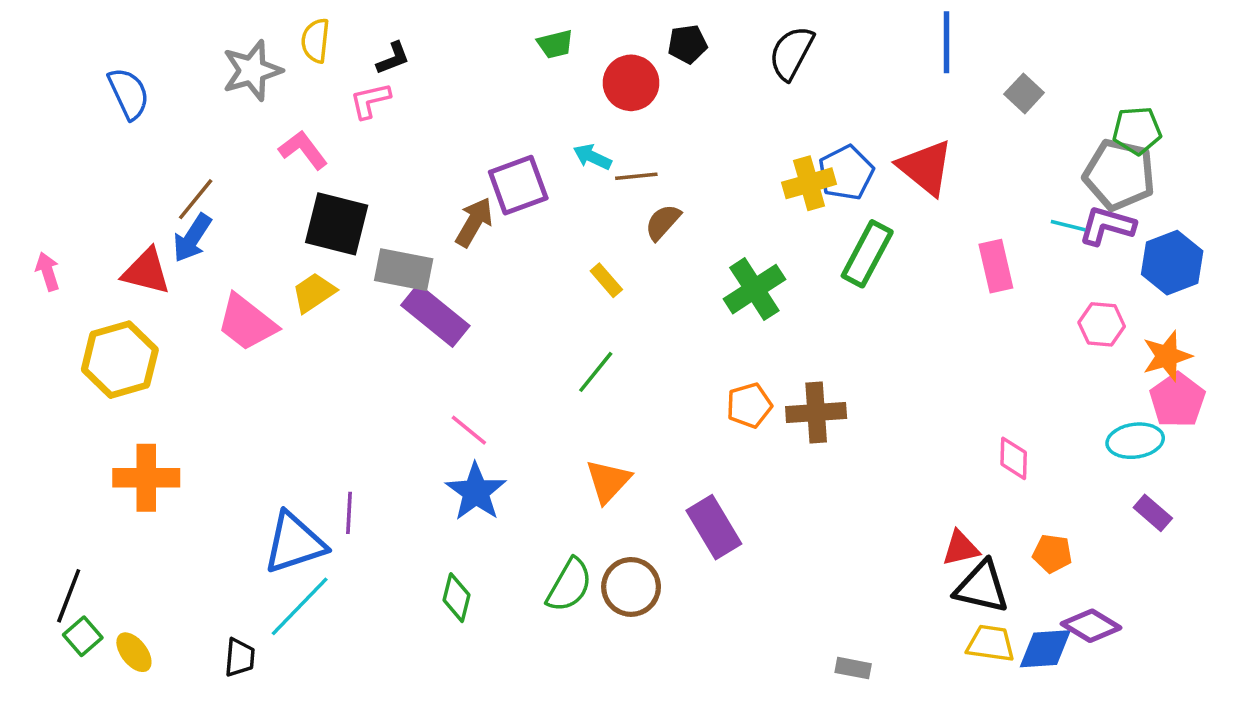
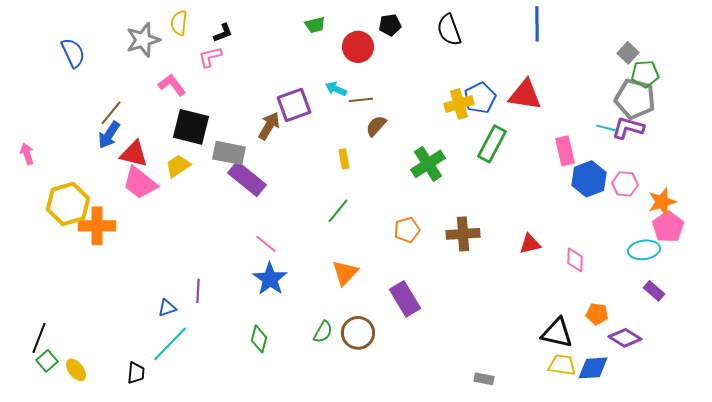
black semicircle: (791, 53) -> (449, 30), turned -48
gray square: (1024, 93) -> (628, 53), moved
red triangle: (925, 167) -> (525, 95), turned -30
blue hexagon: (1172, 263) -> (589, 179), moved
red triangle: (146, 271) -> (134, 154), moved
yellow rectangle: (606, 280) -> (344, 159), turned 30
orange pentagon: (749, 405) -> (407, 230), moved
orange cross: (146, 478) -> (97, 226), moved
blue triangle: (294, 543) -> (167, 308), size x0.5
red triangle: (961, 548) -> (530, 244), moved
green semicircle: (569, 585) -> (323, 332), size x0.7
purple diamond: (1091, 626) -> (625, 338), moved

